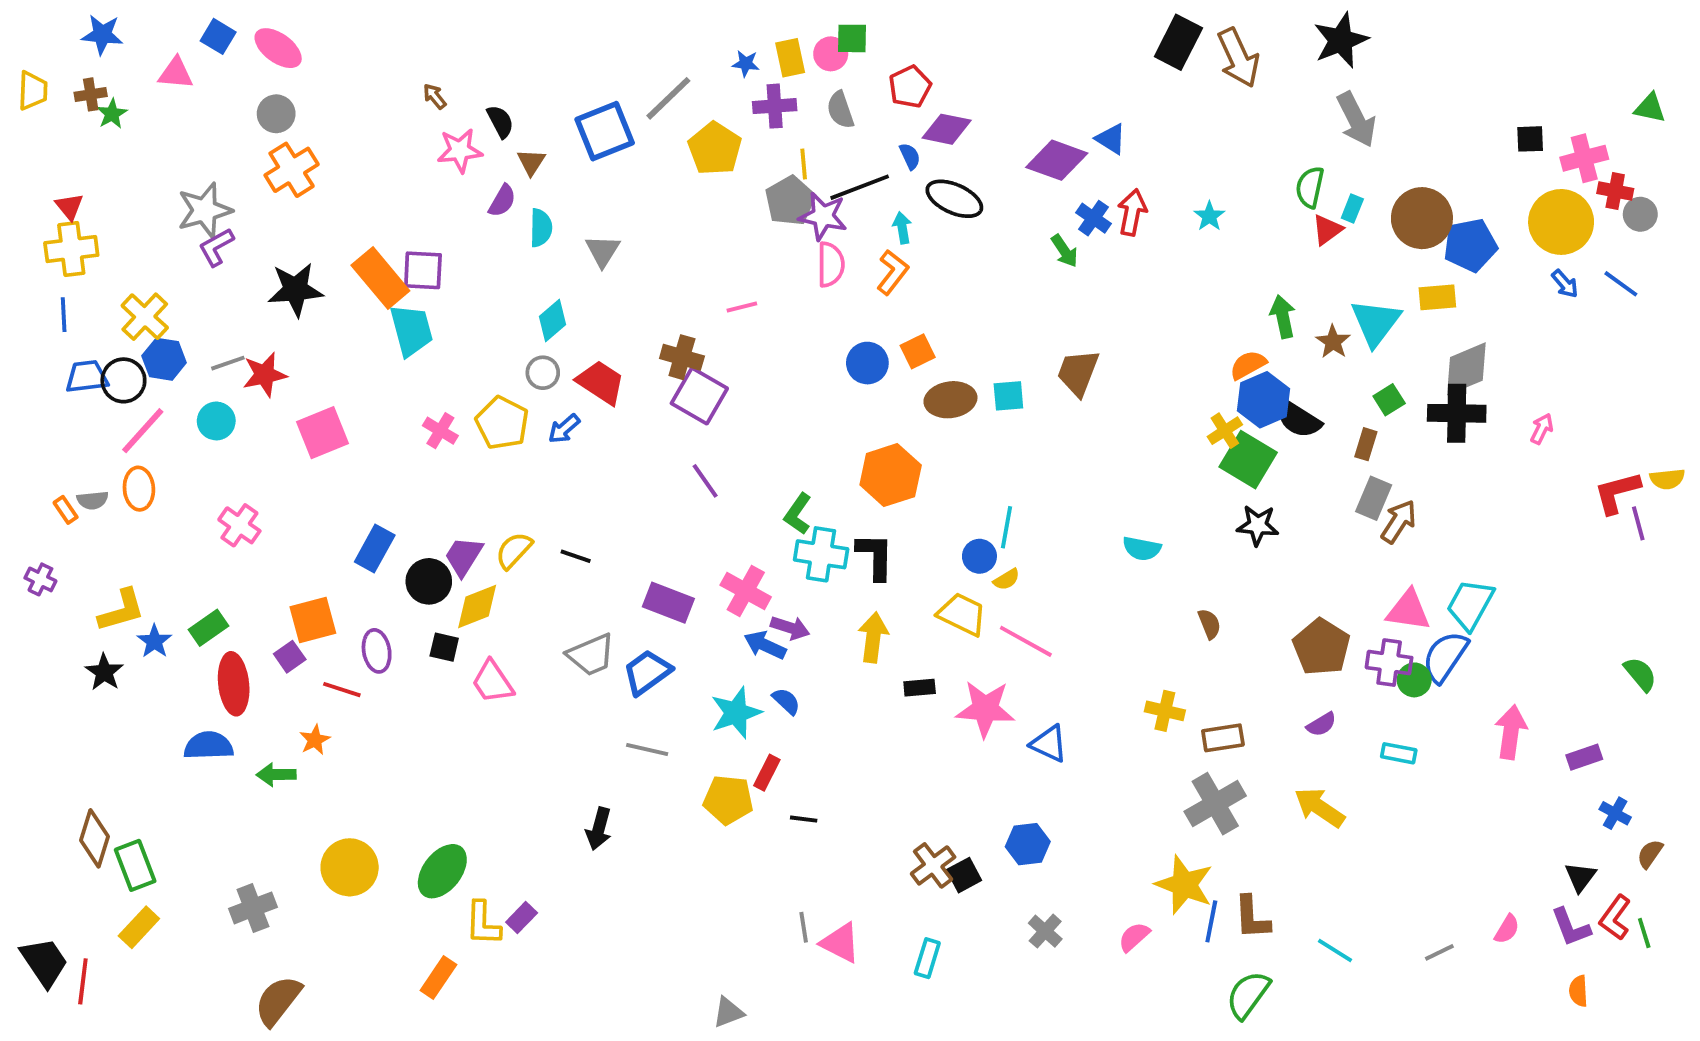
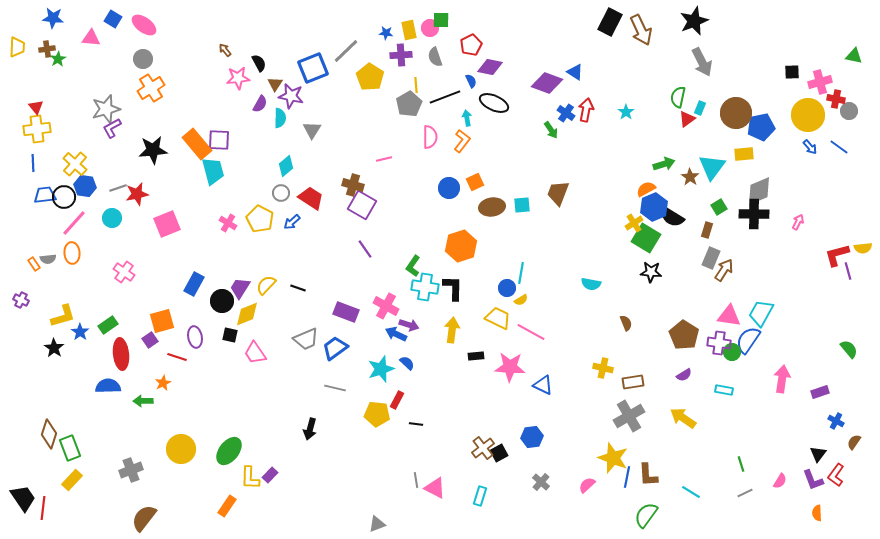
purple star: (823, 216) -> (291, 96), moved
green arrow: (1283, 317) -> (664, 164), turned 85
green line: (1644, 933) -> (741, 464), moved

